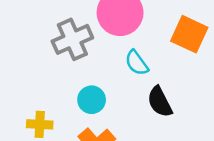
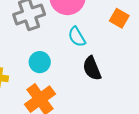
orange square: (189, 34) -> (119, 18), size x0.7

